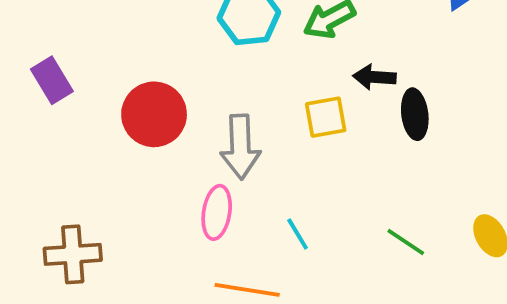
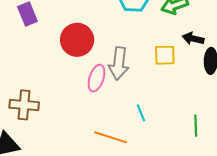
pink ellipse: (217, 212) -> (96, 78), moved
green line: (406, 242) -> (196, 126), turned 45

